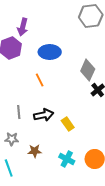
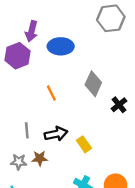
blue ellipse: (50, 52) -> (61, 46), moved
gray diamond: (88, 70) -> (93, 84), moved
brown star: (35, 151) -> (40, 158), moved

